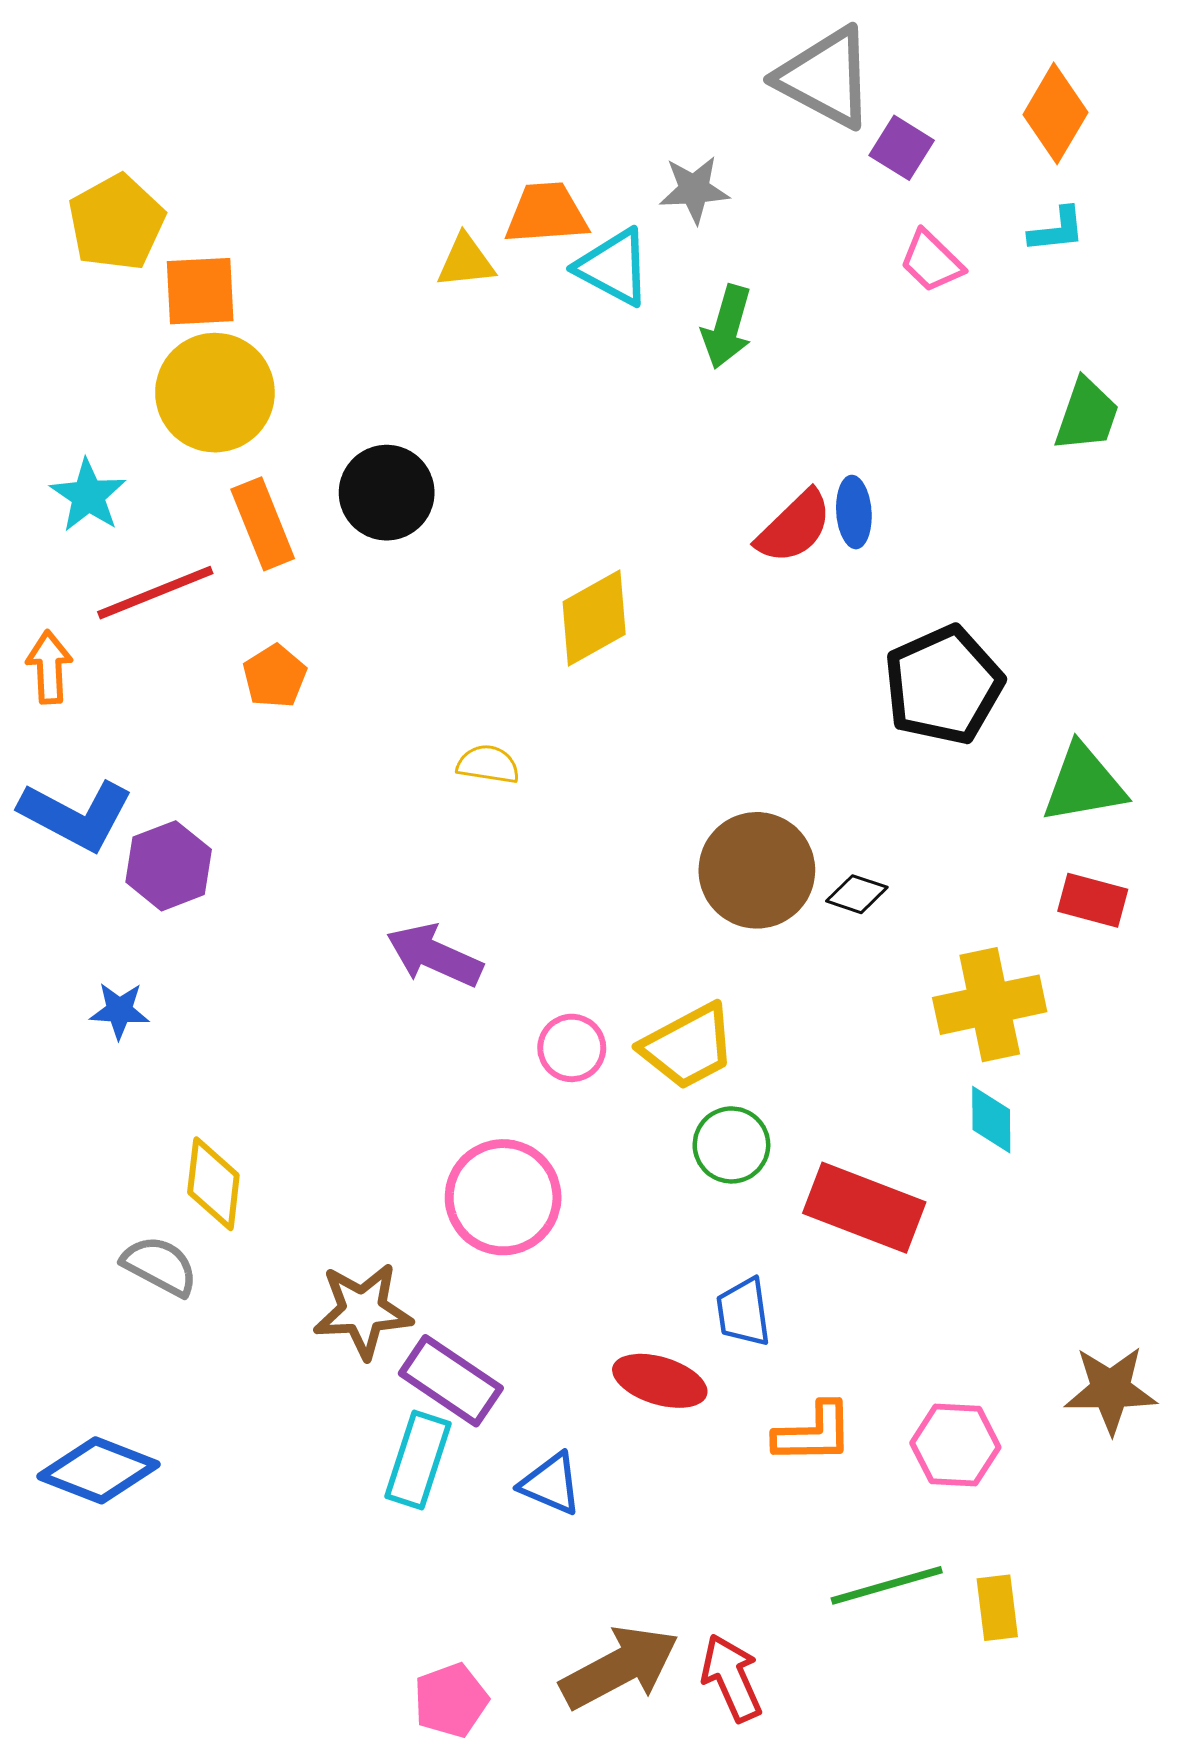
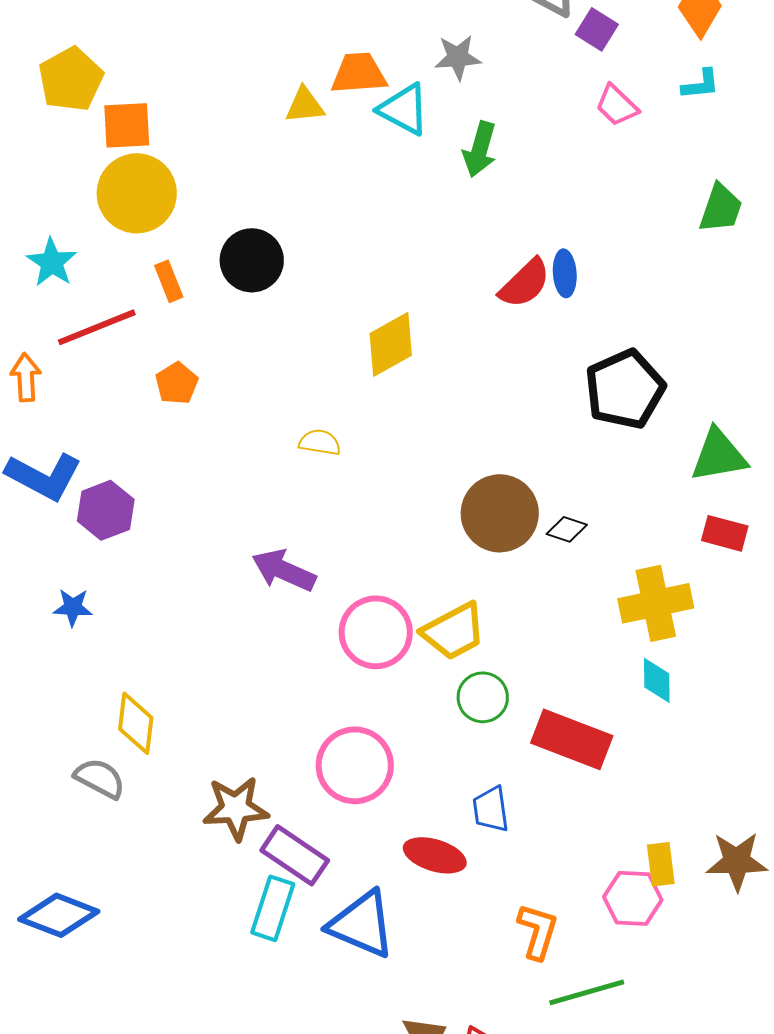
orange rectangle: (263, 524) -> (169, 281), size x0.7
pink circle: (572, 1048) -> (376, 632), size x1.6
pink circle: (503, 1197) -> (355, 765), moved
orange L-shape: (814, 1433) -> (538, 931), moved, turned -72
blue triangle: (551, 1484) -> (362, 924), size x1.6
yellow rectangle: (997, 1608) -> (661, 864), moved

